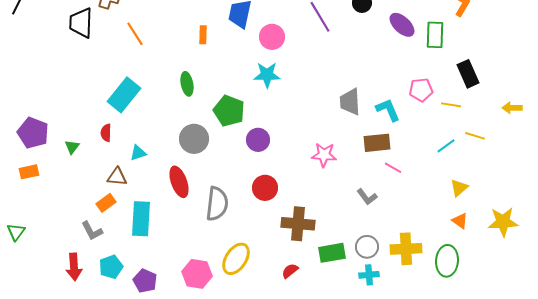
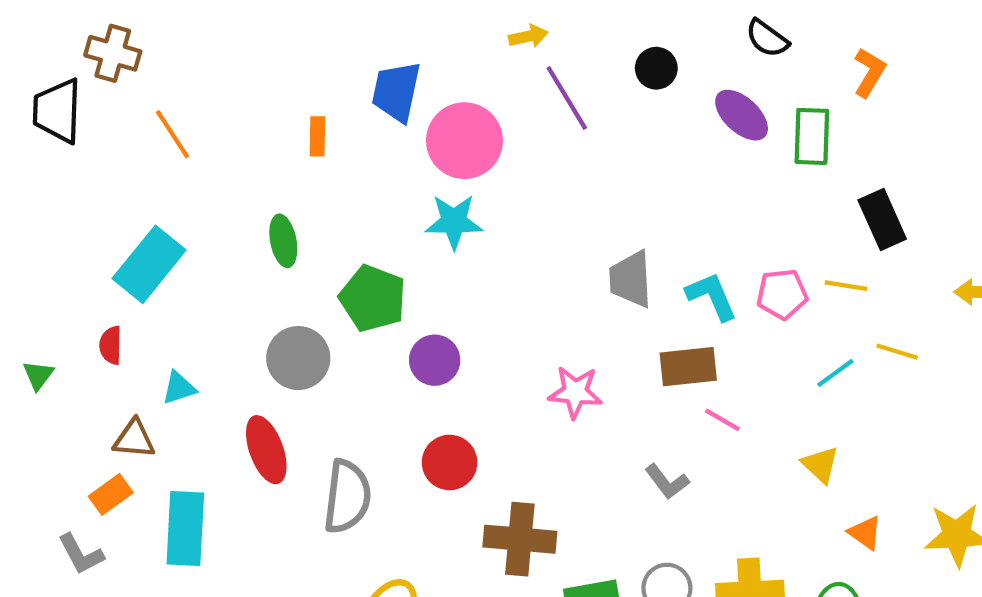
pink circle: (272, 37) -> (464, 141), size x1.4
pink pentagon: (421, 90) -> (782, 294), moved
yellow triangle: (459, 188) -> (820, 465), moved, turned -36

